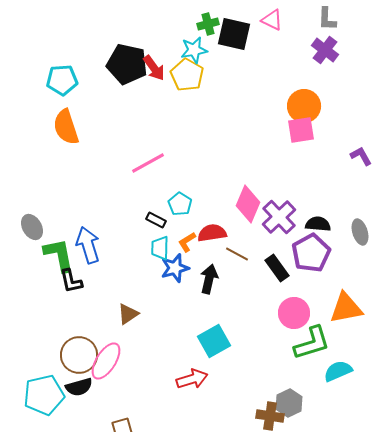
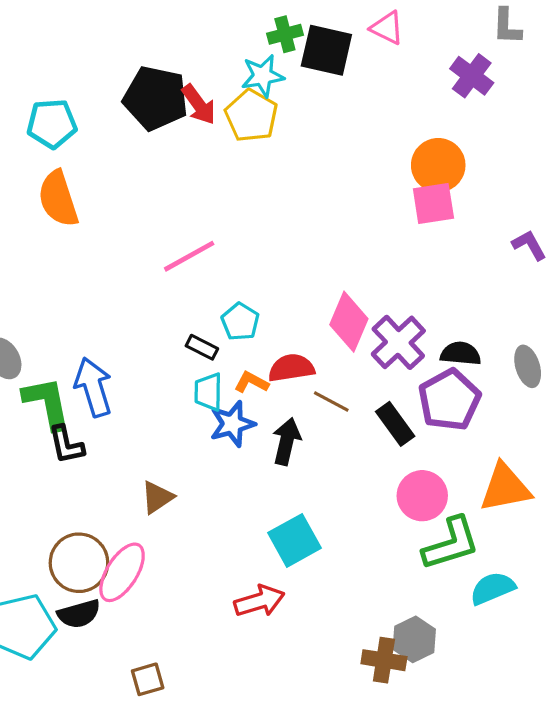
gray L-shape: (327, 19) -> (507, 26), moved
orange L-shape: (187, 242) -> (251, 382), turned 60

